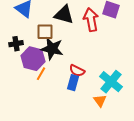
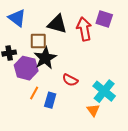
black star: (52, 49) -> (45, 58), turned 30
orange line: (41, 74) -> (34, 93), moved
blue rectangle: (73, 83) -> (50, 100), moved

